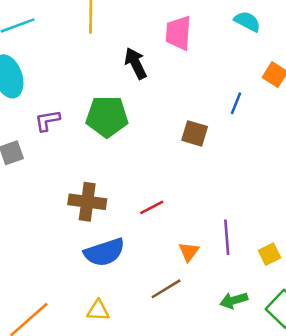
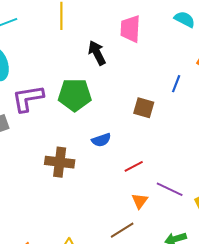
purple L-shape: (47, 121) -> (28, 98), size x1.6
red line: (152, 207) -> (134, 166), moved
purple line: (227, 237) -> (170, 189), turned -60
blue semicircle: (104, 252) -> (101, 140), moved, size x0.6

